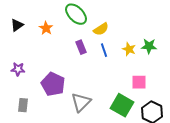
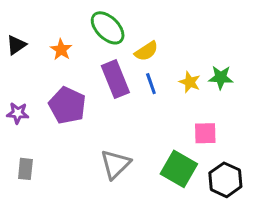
purple rectangle: (81, 47) -> (115, 79), size x1.6
purple pentagon: (53, 84) -> (67, 105), moved

